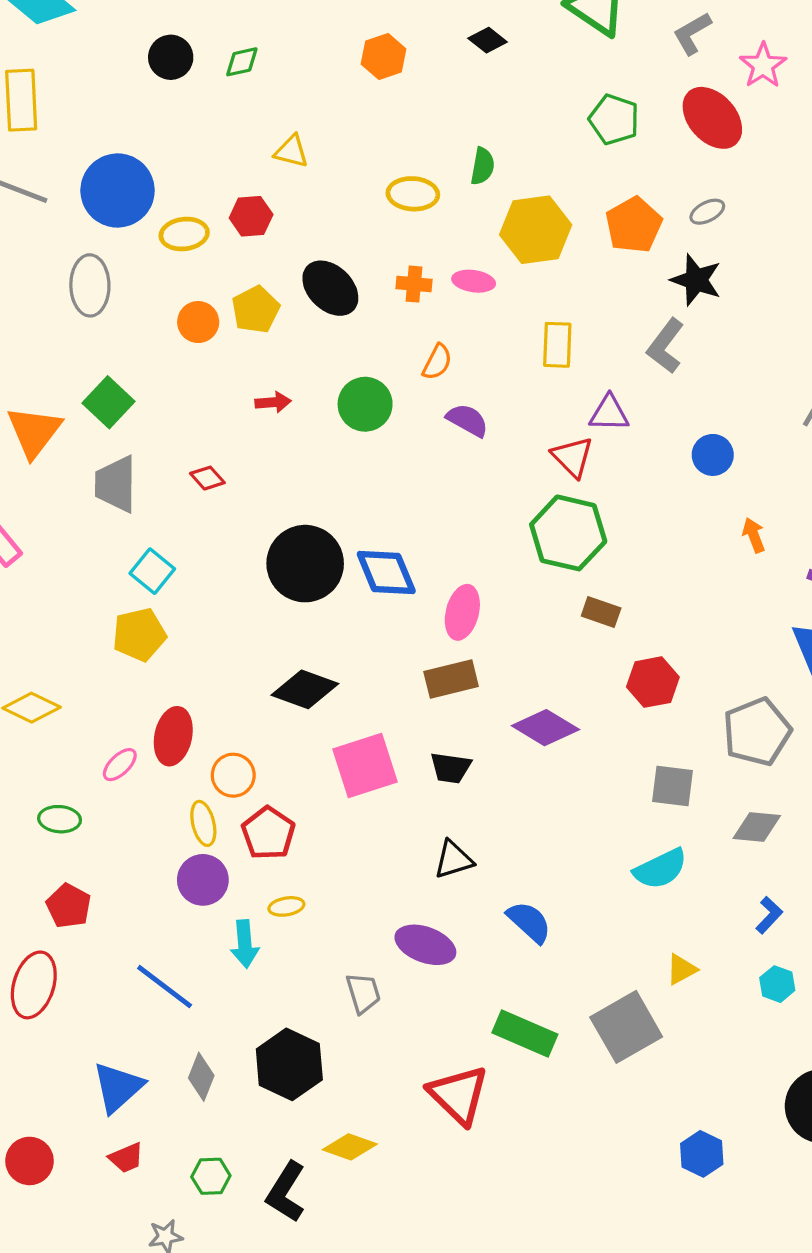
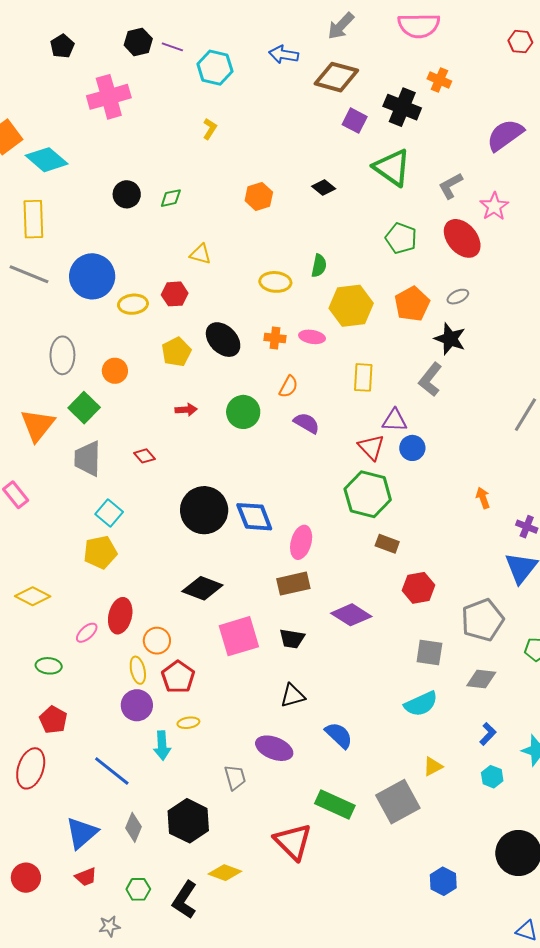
gray ellipse: (90, 285) -> (62, 355), moved
orange circle: (198, 322) -> (115, 371), moved
blue circle: (713, 455) -> (412, 448), moved

